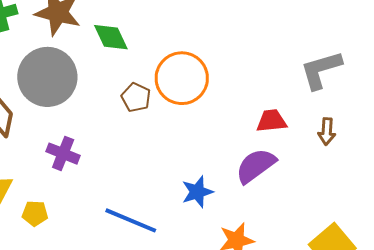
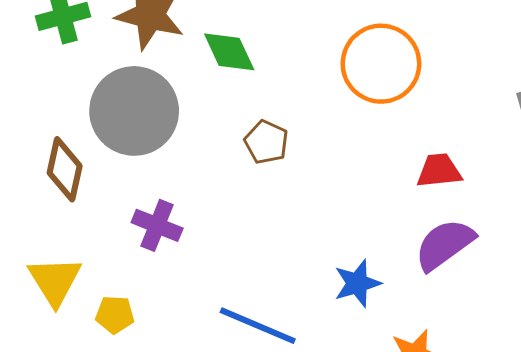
orange circle: (182, 78) -> (381, 64), moved
red trapezoid: (271, 121) -> (439, 171), moved

